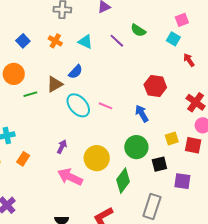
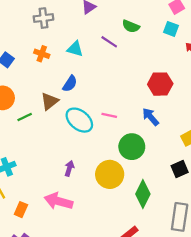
green circle: (136, 147) -> (132, 147), moved
orange rectangle: (23, 159) -> (21, 210), moved
pink arrow: (70, 177) -> (58, 201), moved

